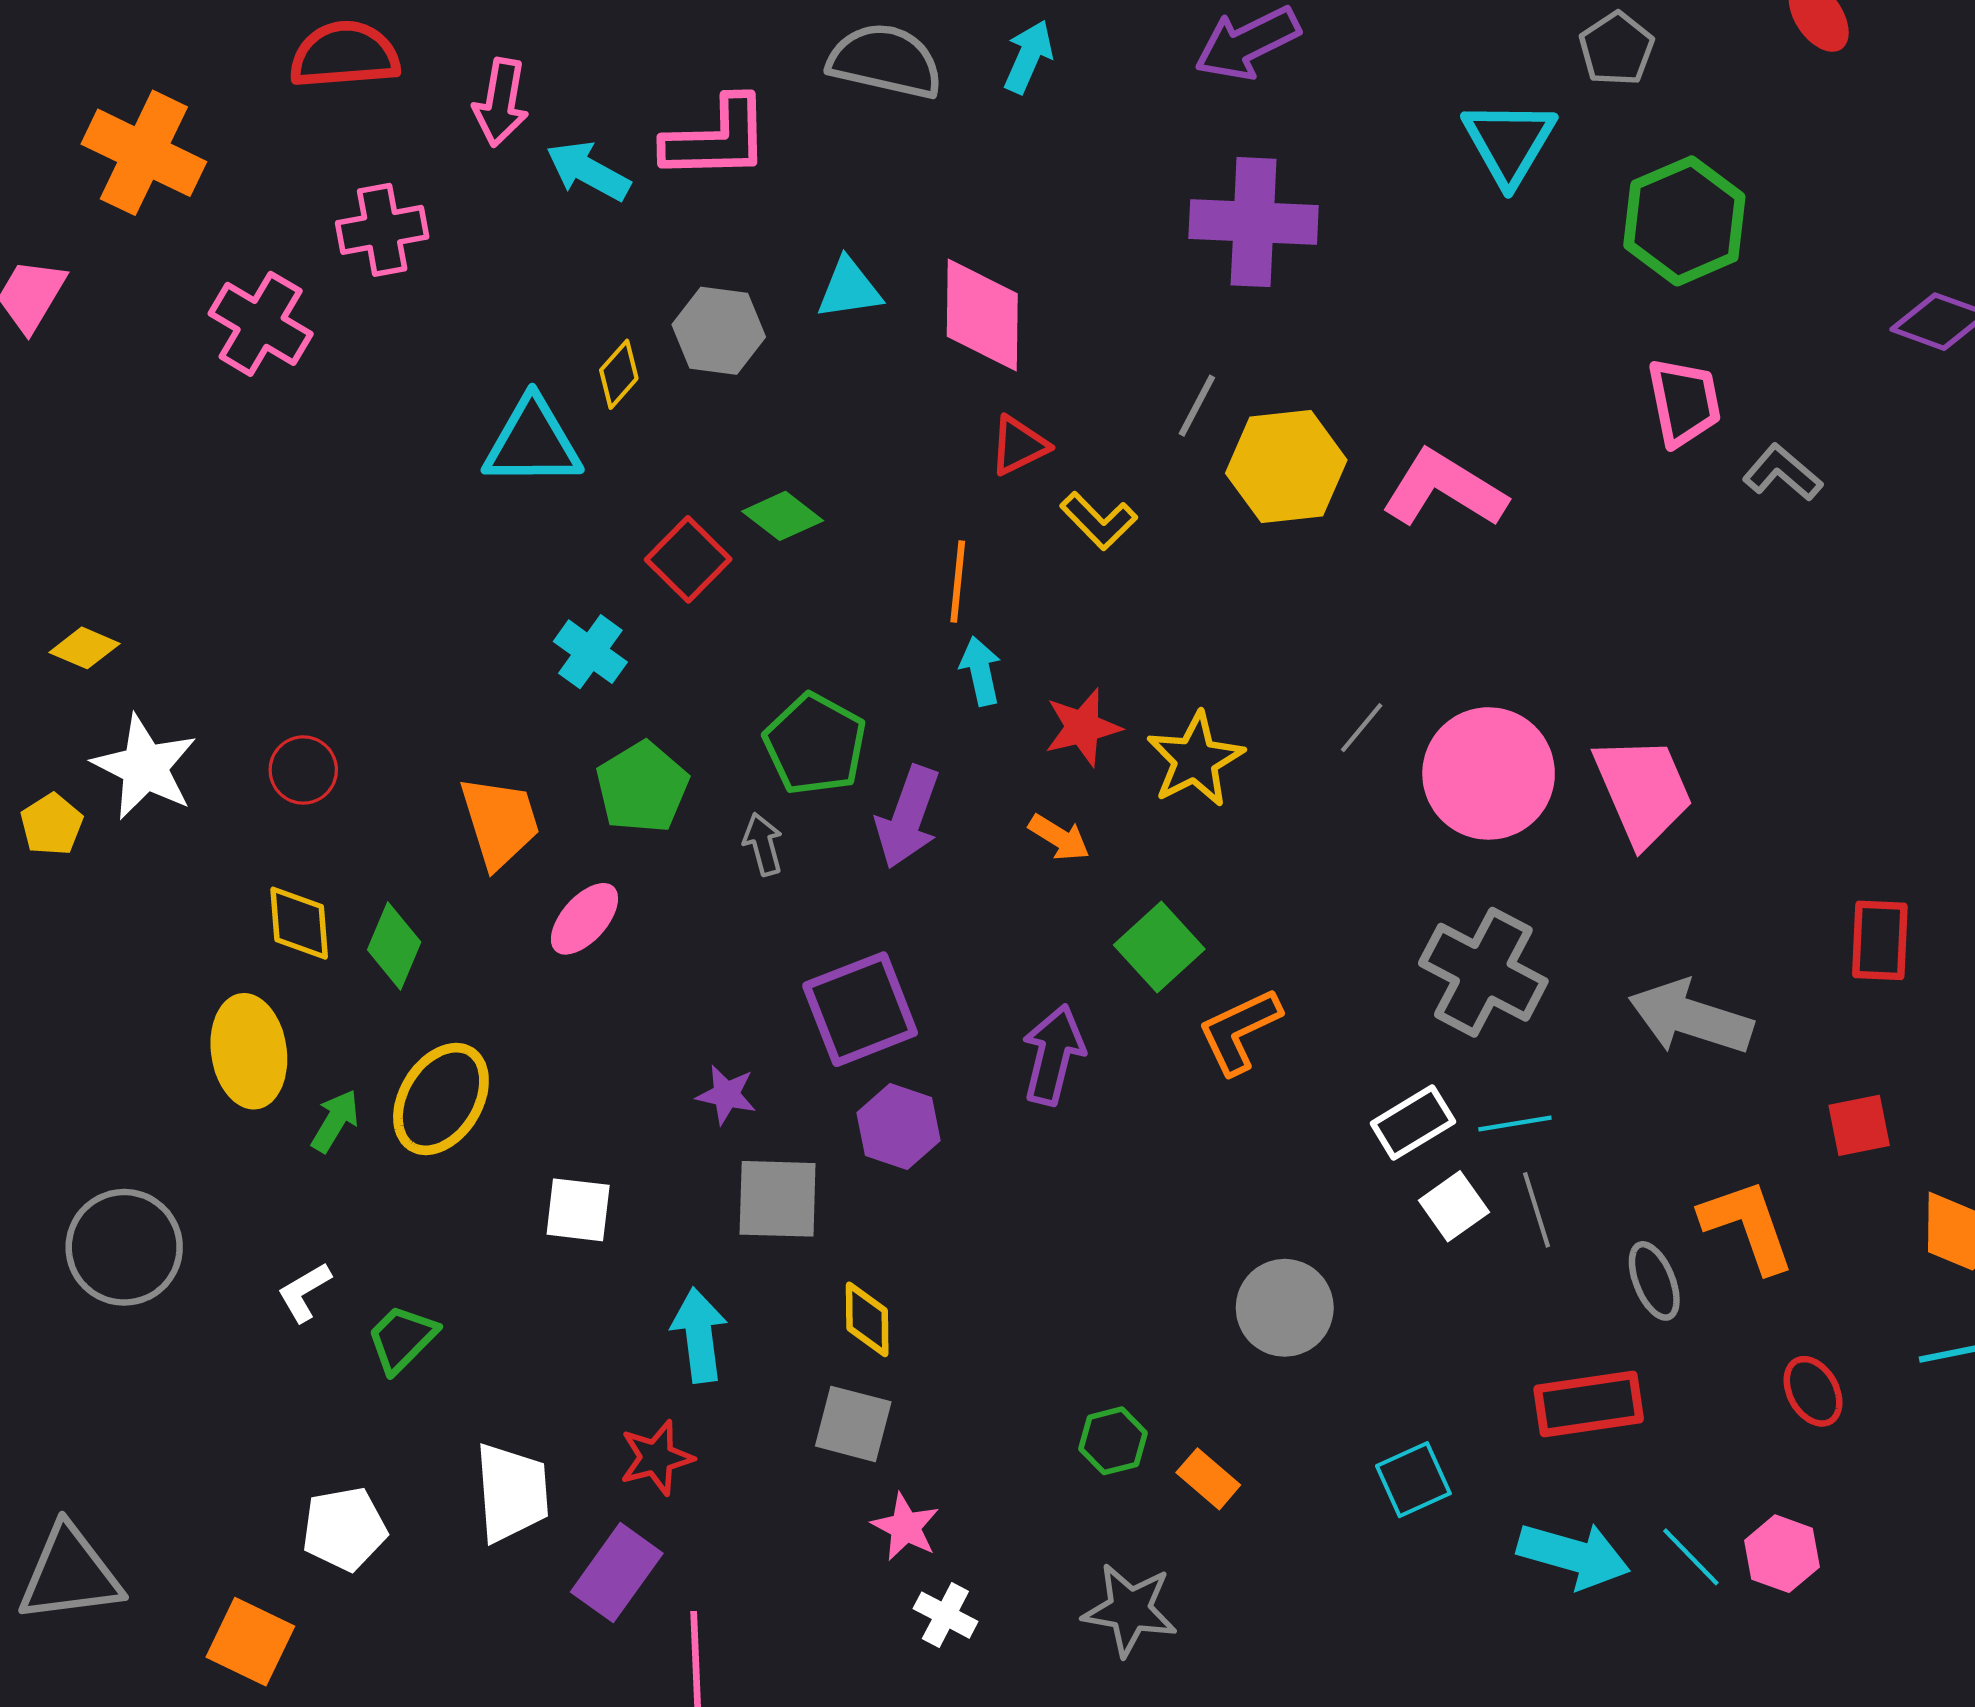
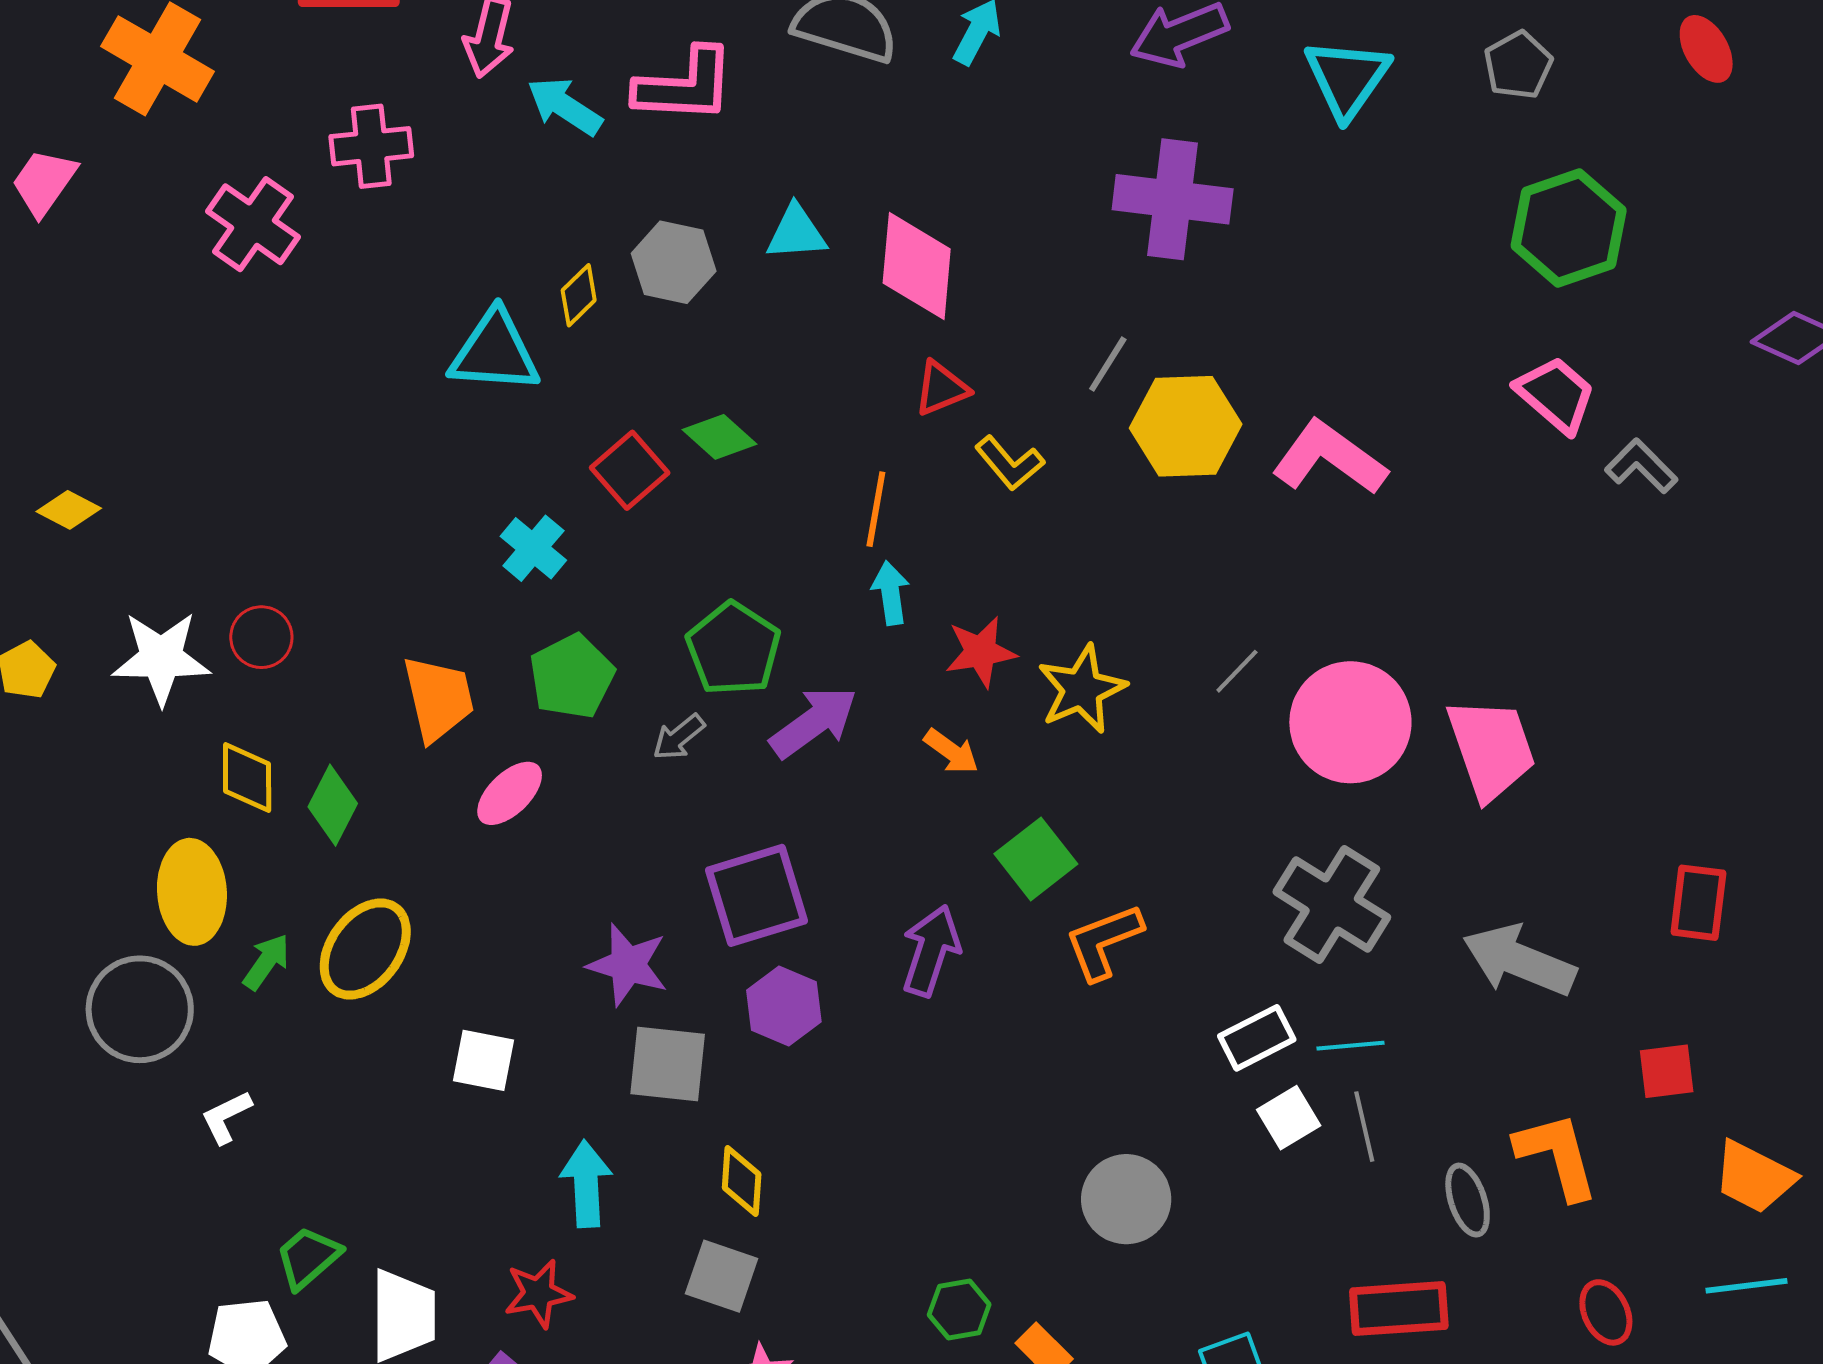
cyan triangle: (1509, 142) -> (1347, 78), moved
pink trapezoid: (1684, 402) -> (1556, 395), turned -42
white star: (145, 767) -> (161, 658), moved, turned -30
purple arrow: (908, 817) -> (814, 722), turned -150
gray arrow: (763, 844) -> (679, 737), turned -118
purple star: (726, 1095) -> (628, 965), size x1.5
gray circle: (124, 1247) -> (140, 1009), moved
green trapezoid: (402, 1339) -> (308, 1257), moved

